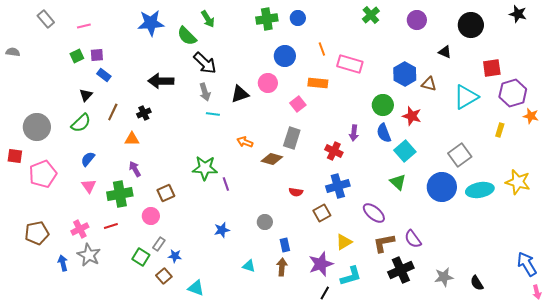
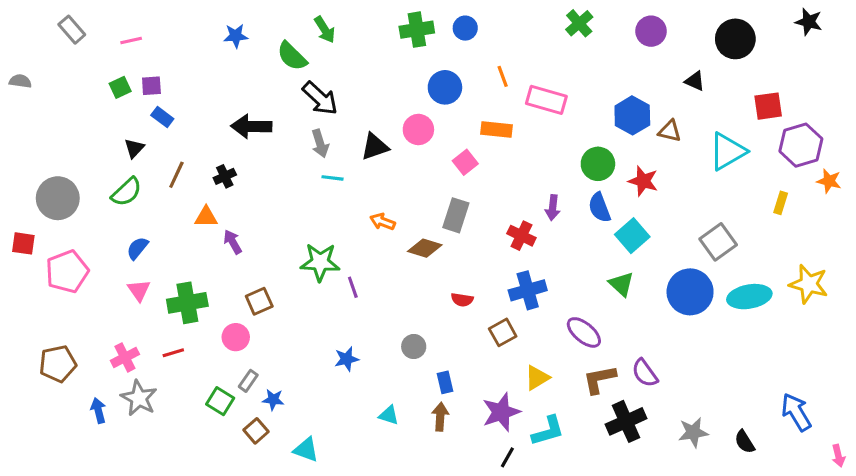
blue star: (151, 23) -> (236, 36), size x0.6
purple arrow: (135, 169) -> (233, 242), moved
blue arrow: (527, 264) -> (796, 412), moved

